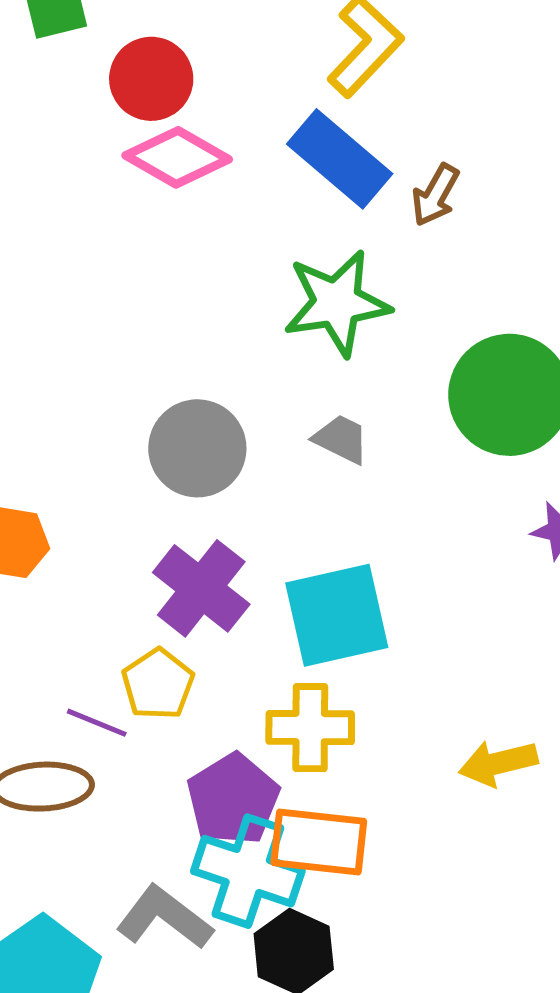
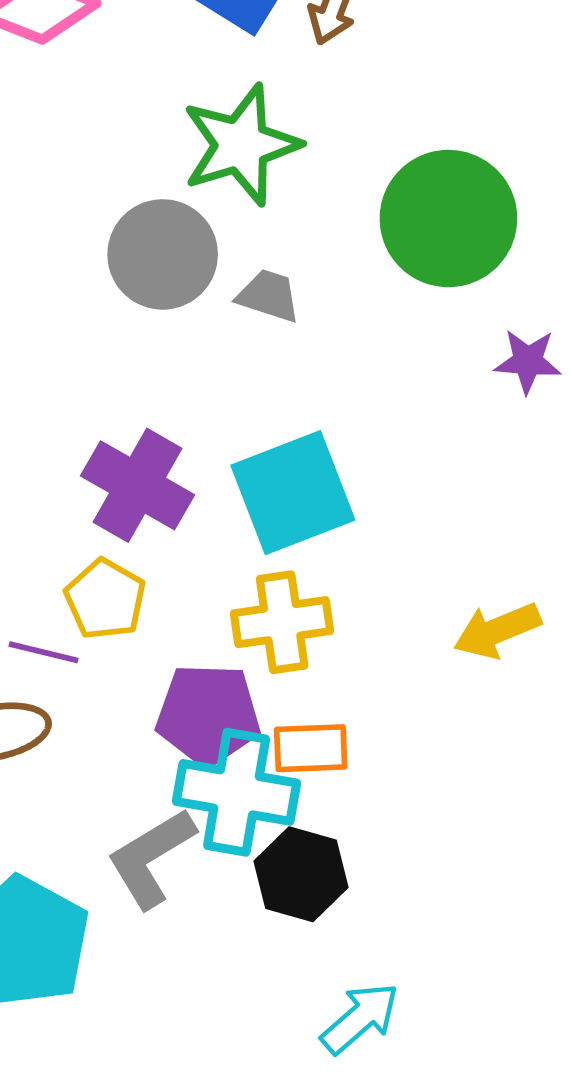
gray circle: (197, 448) -> (163, 254), moved
purple pentagon: (233, 799) -> (208, 715), turned -30
orange rectangle: (319, 842) -> (311, 748), size x0.7
gray L-shape: (164, 917) -> (151, 858), turned -60

